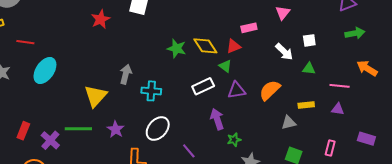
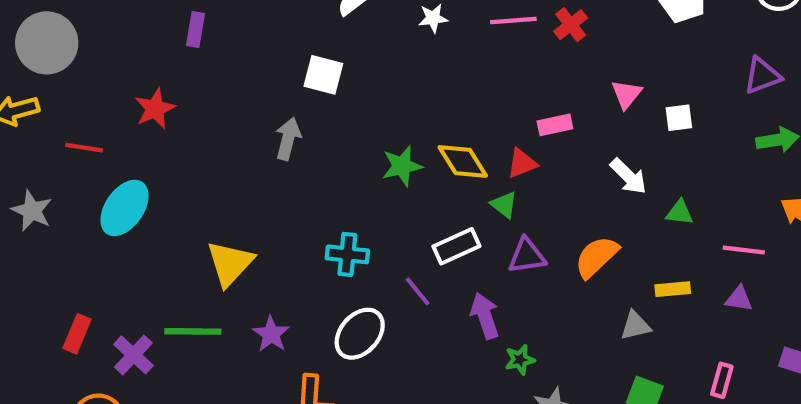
red star: (101, 19) -> (155, 109), moved
white square: (309, 40) -> (679, 118), moved
green star: (177, 48) -> (402, 166), turned -30
gray arrow: (126, 74) -> (288, 139), moved
purple line: (189, 151) -> (418, 291), moved

